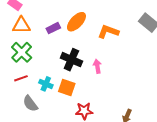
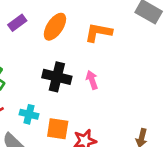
purple rectangle: (53, 28) -> (17, 23), moved
orange square: (67, 87) -> (58, 129), moved

